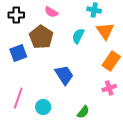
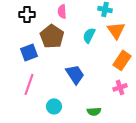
pink semicircle: (51, 12) -> (62, 11), turned 56
pink line: (18, 98) -> (29, 84), moved
green semicircle: (83, 112) -> (94, 111), turned 48

